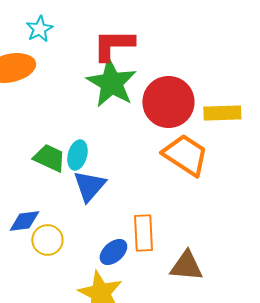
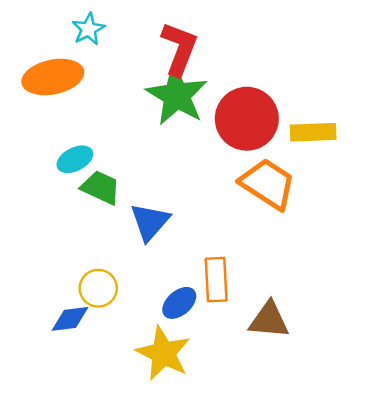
red L-shape: (113, 45) -> (179, 49), turned 111
cyan ellipse: (77, 155) -> (75, 159), moved, turned 48
blue diamond: (24, 221) -> (70, 319), moved

